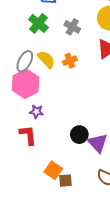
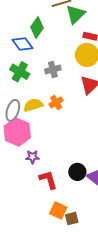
gray cross: (72, 27) -> (53, 70), turned -35
yellow semicircle: (46, 59) -> (33, 105), turned -54
red L-shape: (28, 135) -> (48, 180), moved

